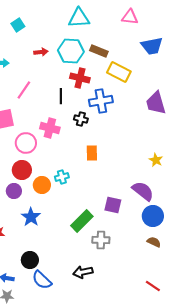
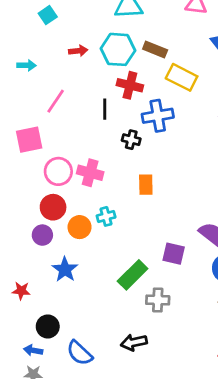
pink cross: (50, 128) -> (90, 173), moved
black circle: (30, 260) -> (48, 326), moved

